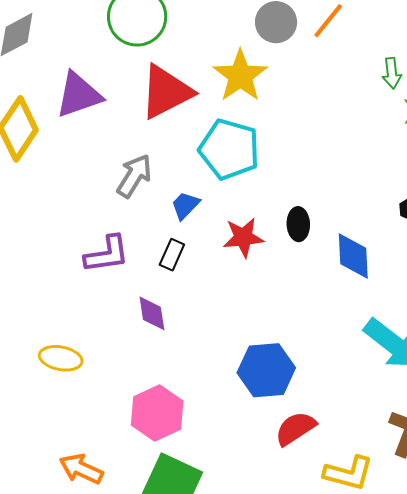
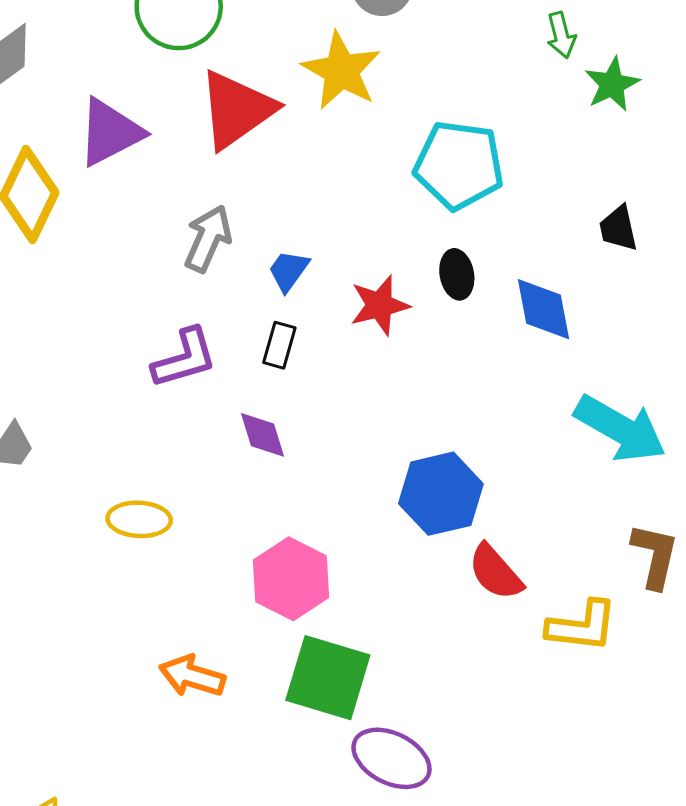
cyan pentagon: (229, 149) -> (459, 165), moved
red semicircle: (295, 428) -> (495, 572), turned -90

